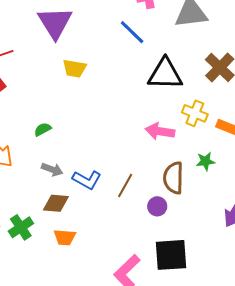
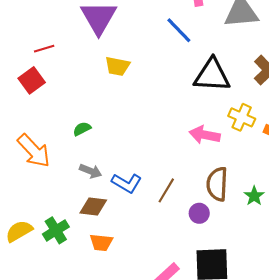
green star: (205, 161) -> (254, 196), moved, turned -30

